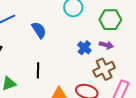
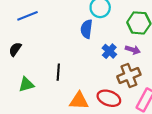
blue semicircle: (39, 30) -> (87, 29), moved, turned -144

